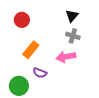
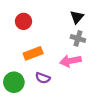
orange rectangle: (31, 50) -> (33, 53), turned 30
green circle: (19, 86) -> (14, 82), moved

